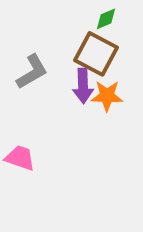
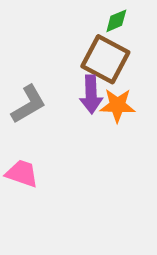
gray L-shape: (32, 72) -> (29, 104), moved

